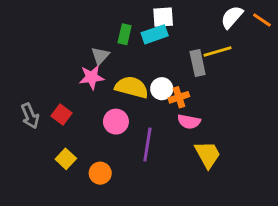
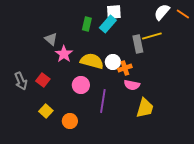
cyan rectangle: (155, 34) -> (108, 24), turned -30
gray triangle: (100, 56) -> (51, 39), moved, turned -32
pink star: (92, 77) -> (64, 54), turned -30
yellow trapezoid: (208, 155) -> (145, 108), turned 45

